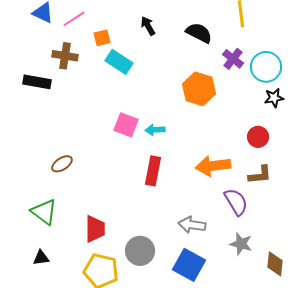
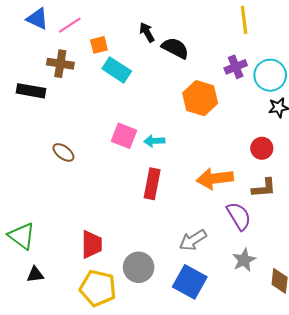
black semicircle: (199, 33) -> (175, 48), moved
purple cross: (233, 59) -> (236, 67), turned 30
brown ellipse: (62, 164) -> (63, 152), moved, turned 70
green triangle: (44, 212) -> (22, 236), moved
gray arrow: (192, 225) -> (193, 240), turned -40
gray star: (241, 244) -> (244, 260), turned 30

